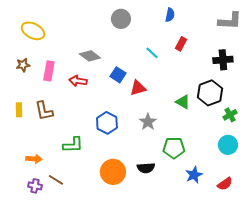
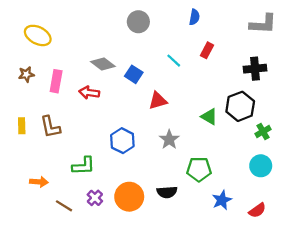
blue square: (118, 75) -> (134, 74), moved
purple cross: (35, 186) -> (95, 198), moved, turned 32

